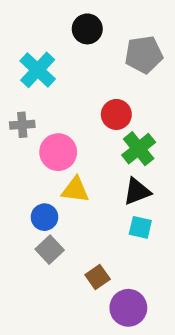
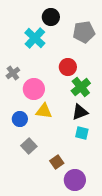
cyan cross: (38, 70) -> (35, 38), moved
gray cross: (22, 125) -> (13, 73), turned -32
blue circle: (44, 217) -> (20, 119), moved

